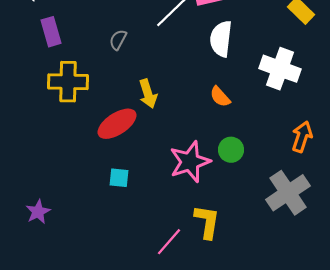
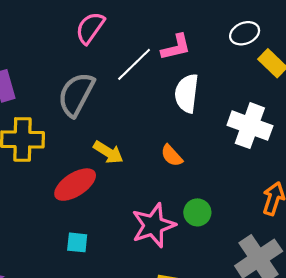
gray semicircle: (118, 40) -> (76, 94), size x2.0
yellow arrow: (148, 94) -> (108, 152), turned -40
orange semicircle: (220, 97) -> (172, 156), moved

